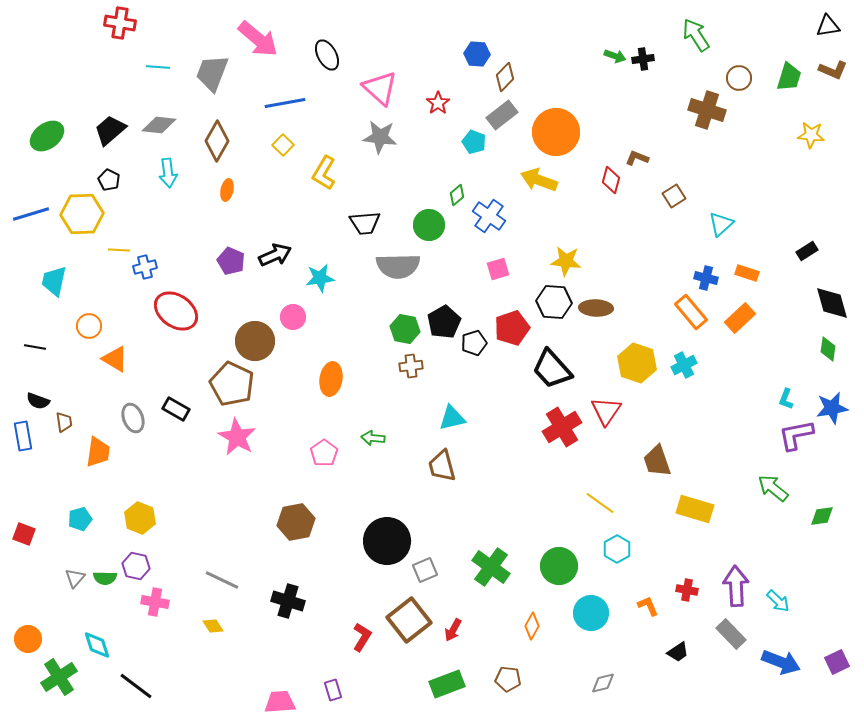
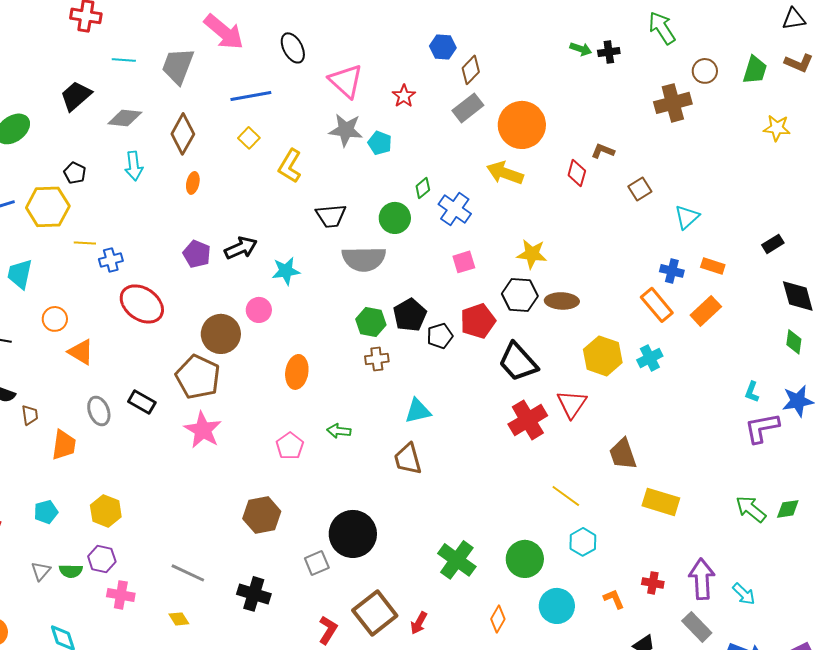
brown cross: (707, 110) -> (673, 103), turned -33
black trapezoid: (110, 130) -> (76, 96), moved
cyan pentagon: (474, 142) -> (380, 143), moved
green arrow: (773, 488) -> (751, 509), moved
gray square: (425, 570) -> (317, 563), moved

